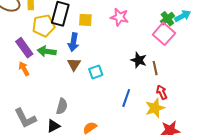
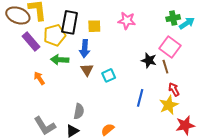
cyan arrow: (183, 16) -> (187, 23), moved
green cross: (167, 19) -> (173, 18), turned 32
pink square: (164, 34) -> (170, 47), moved
purple rectangle: (24, 48) -> (31, 42), moved

